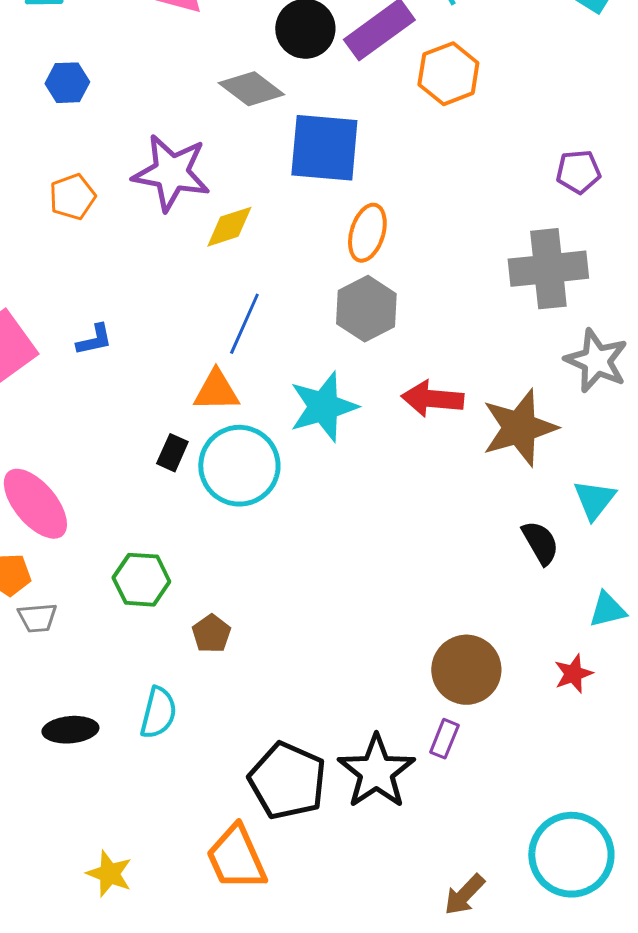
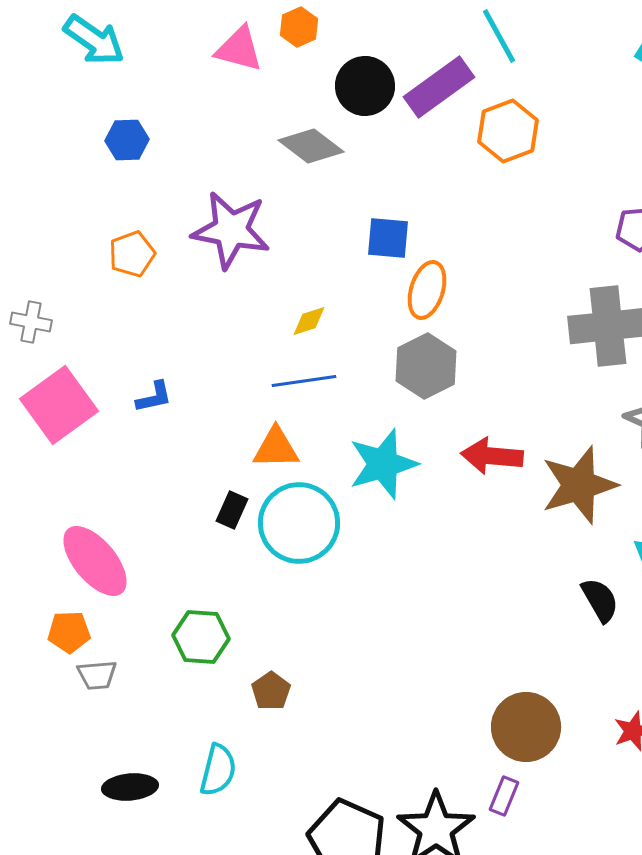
blue square: (324, 148) -> (388, 238), moved, size x0.6
yellow diamond: (229, 227) -> (309, 321), moved, size x0.7
blue line: (244, 324) -> (304, 381), turned 58

